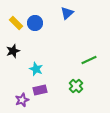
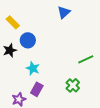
blue circle: (35, 23) -> (28, 40), moved
purple rectangle: (40, 90) -> (37, 89), turned -48

